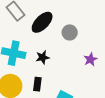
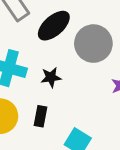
gray circle: (70, 32) -> (93, 44), size x1.6

